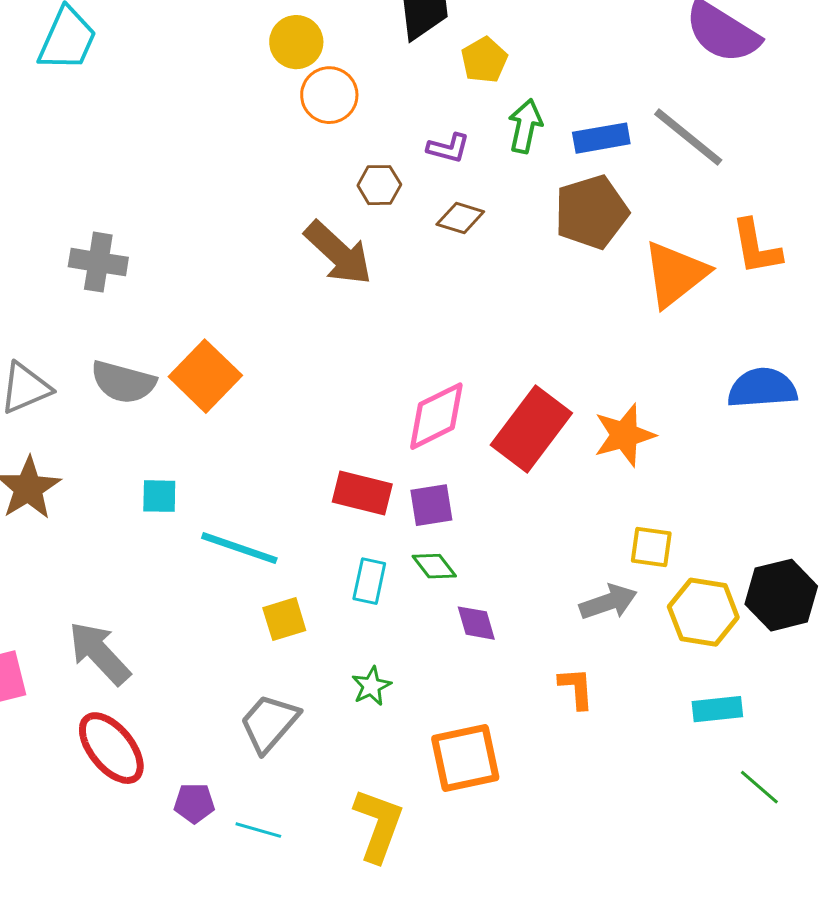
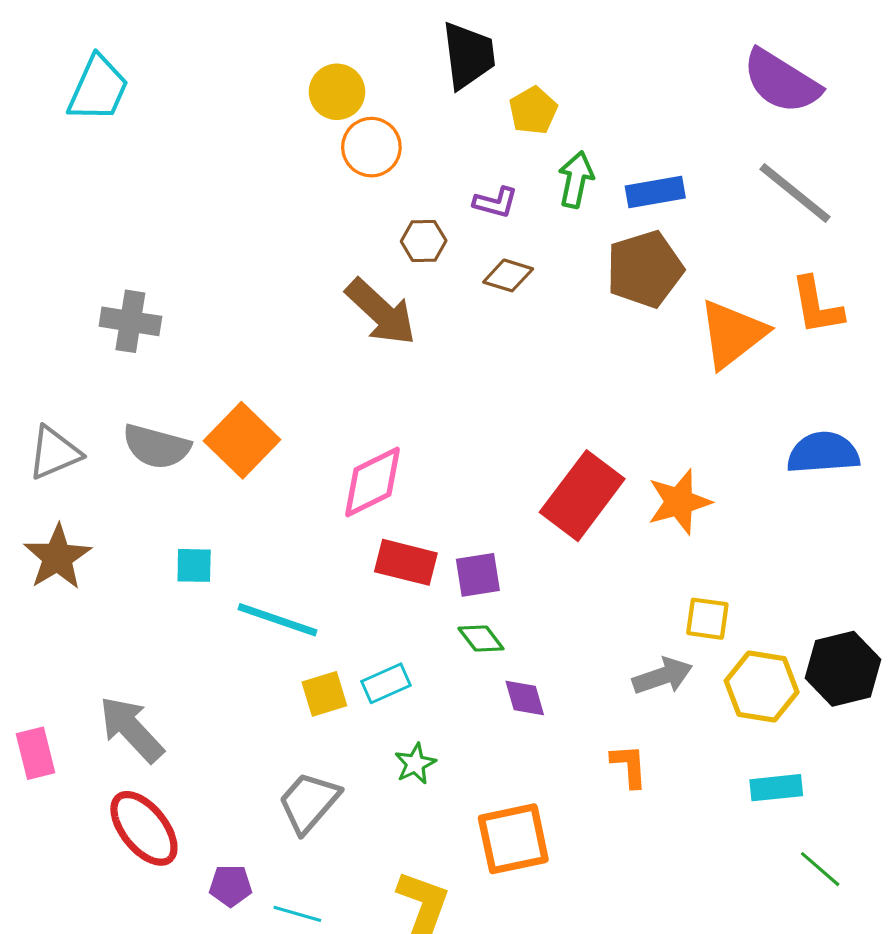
gray line: (688, 137) -> (795, 193), moved
pink diamond: (436, 416) -> (372, 482), moved
cyan rectangle: (369, 581) -> (386, 683), moved, turned 54

